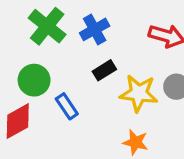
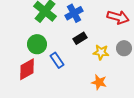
yellow star: (139, 93) -> (101, 52), size x0.7

